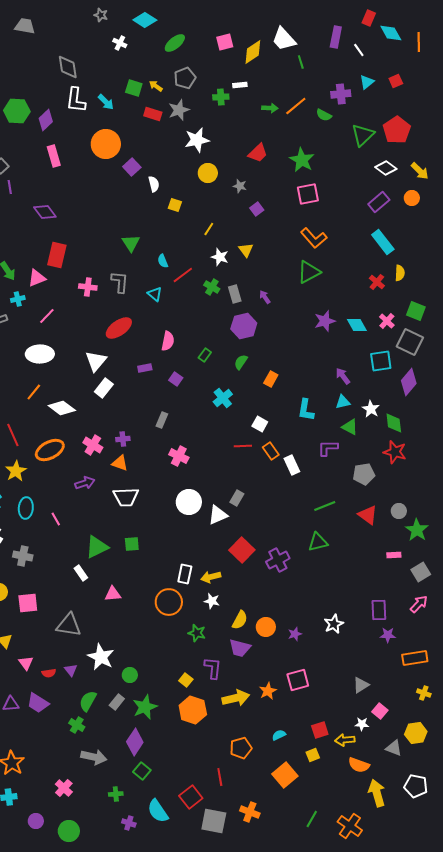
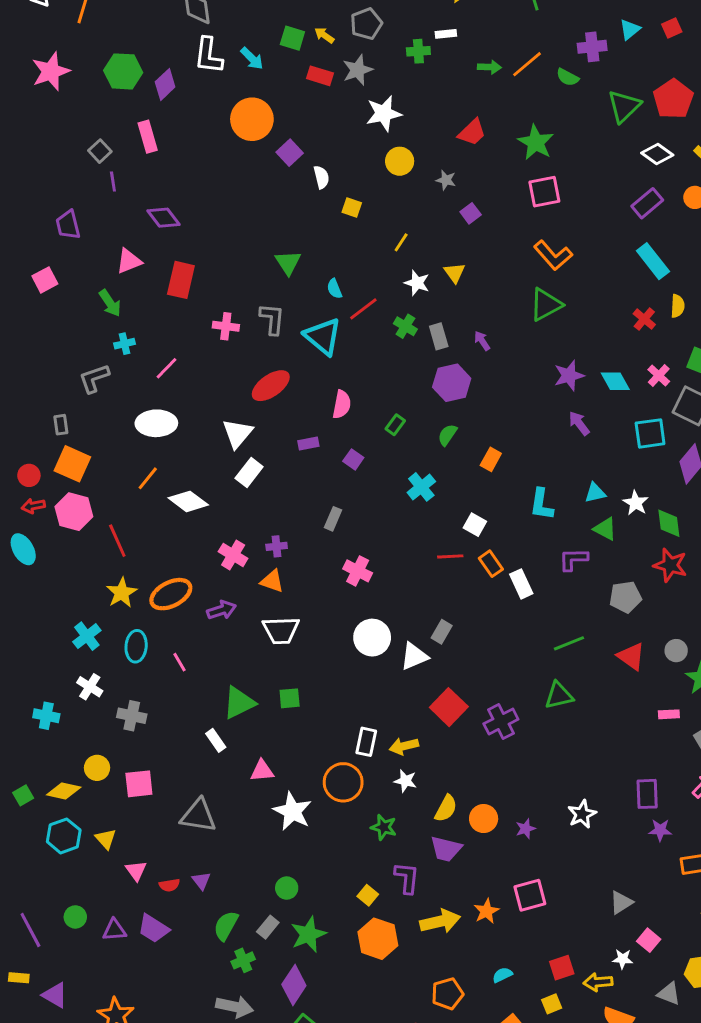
pink rectangle: (54, 156) -> (148, 137), moved
pink triangle: (37, 278) -> (129, 261), moved
cyan triangle: (155, 294) -> (323, 336), size x1.8
purple arrow: (343, 376) -> (579, 423), moved
orange ellipse: (50, 450) -> (171, 594), moved
white star: (101, 657) -> (292, 811), moved
green cross: (77, 725) -> (243, 960), moved, turned 35

